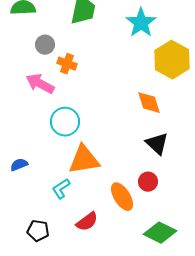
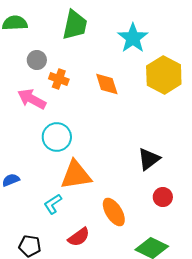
orange diamond: (149, 103) -> (107, 84), moved
black triangle: (157, 144) -> (149, 159), turned 40
red circle: (148, 182) -> (163, 197), moved

